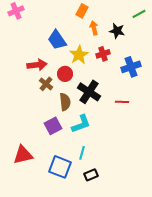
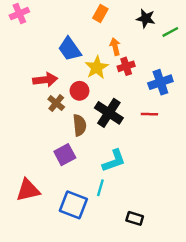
green line: (139, 14) -> (170, 32), moved
orange arrow: (94, 28) -> (115, 47), moved
black star: (117, 31) -> (146, 18), moved
red line: (122, 102) -> (149, 114), moved
cyan L-shape: (81, 124) -> (114, 161), moved
black rectangle: (91, 175) -> (135, 218), moved, turned 40

